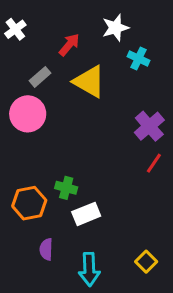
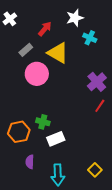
pink circle: (28, 114) -> (37, 74), moved

